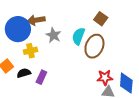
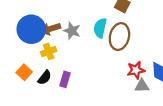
brown arrow: (36, 20) -> (50, 29), moved
black semicircle: (24, 73) -> (45, 78), turned 152

